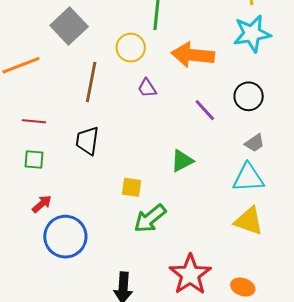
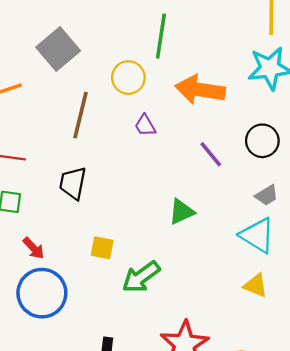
cyan triangle: (248, 178) -> (257, 235), turned 32
yellow square: (132, 187) -> (102, 248), moved
red arrow: (42, 204) -> (34, 248), moved, turned 85
yellow triangle: (249, 221) -> (256, 285), size x0.7

